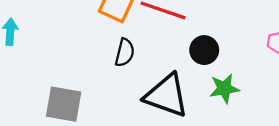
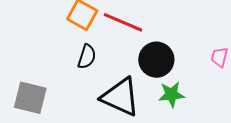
black circle: (204, 50) -> (156, 60), size x1.4

